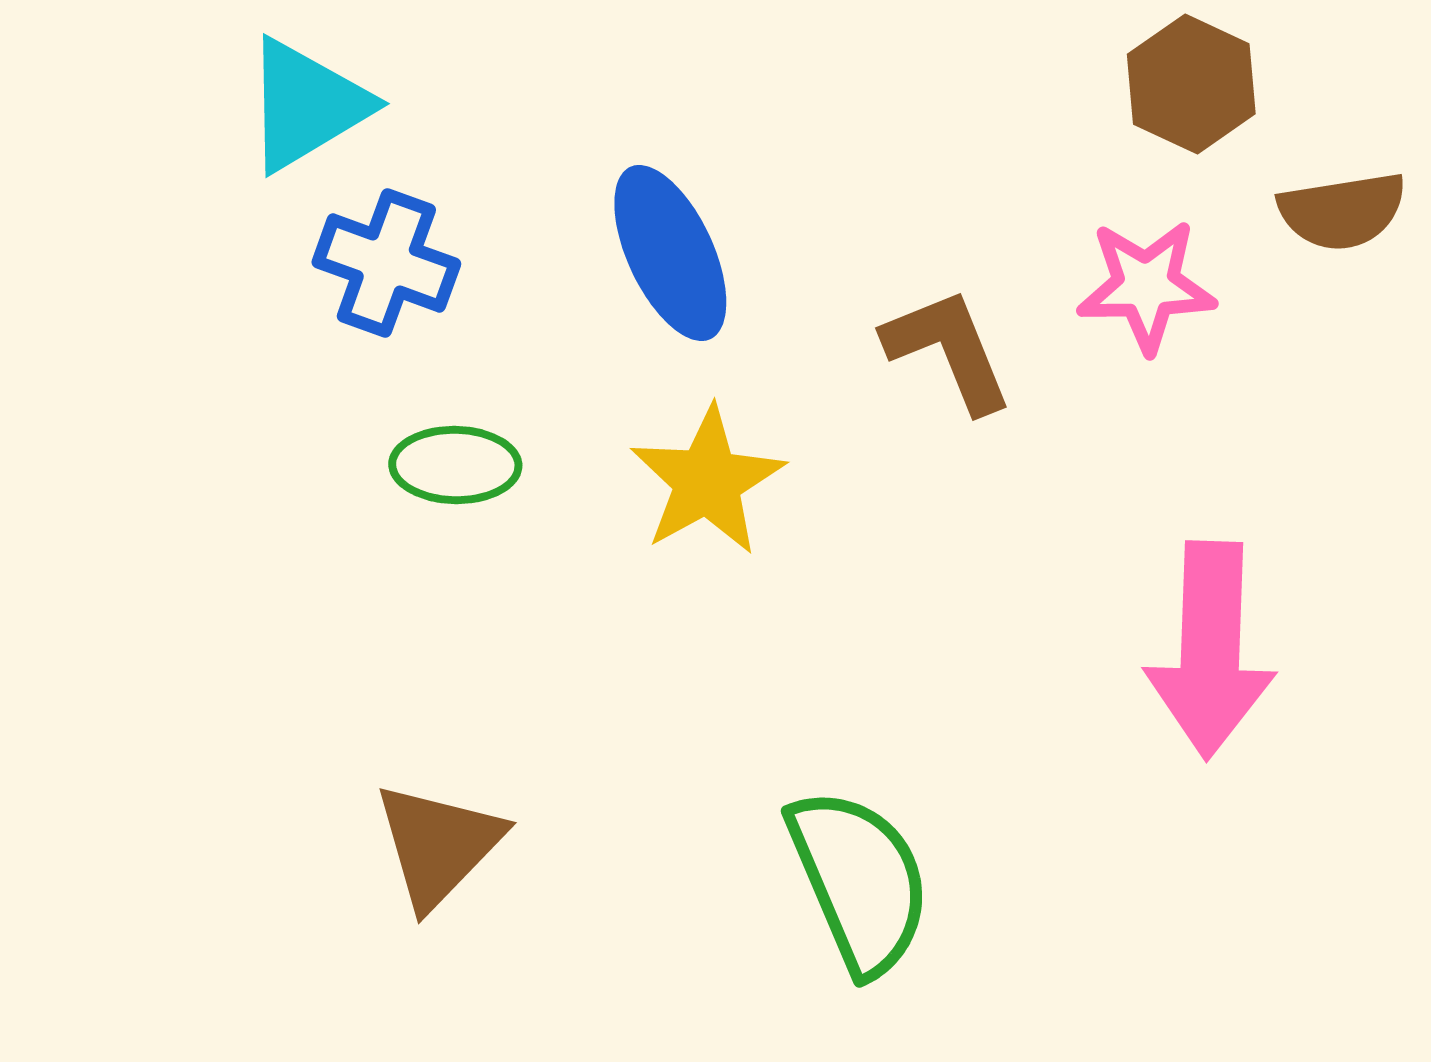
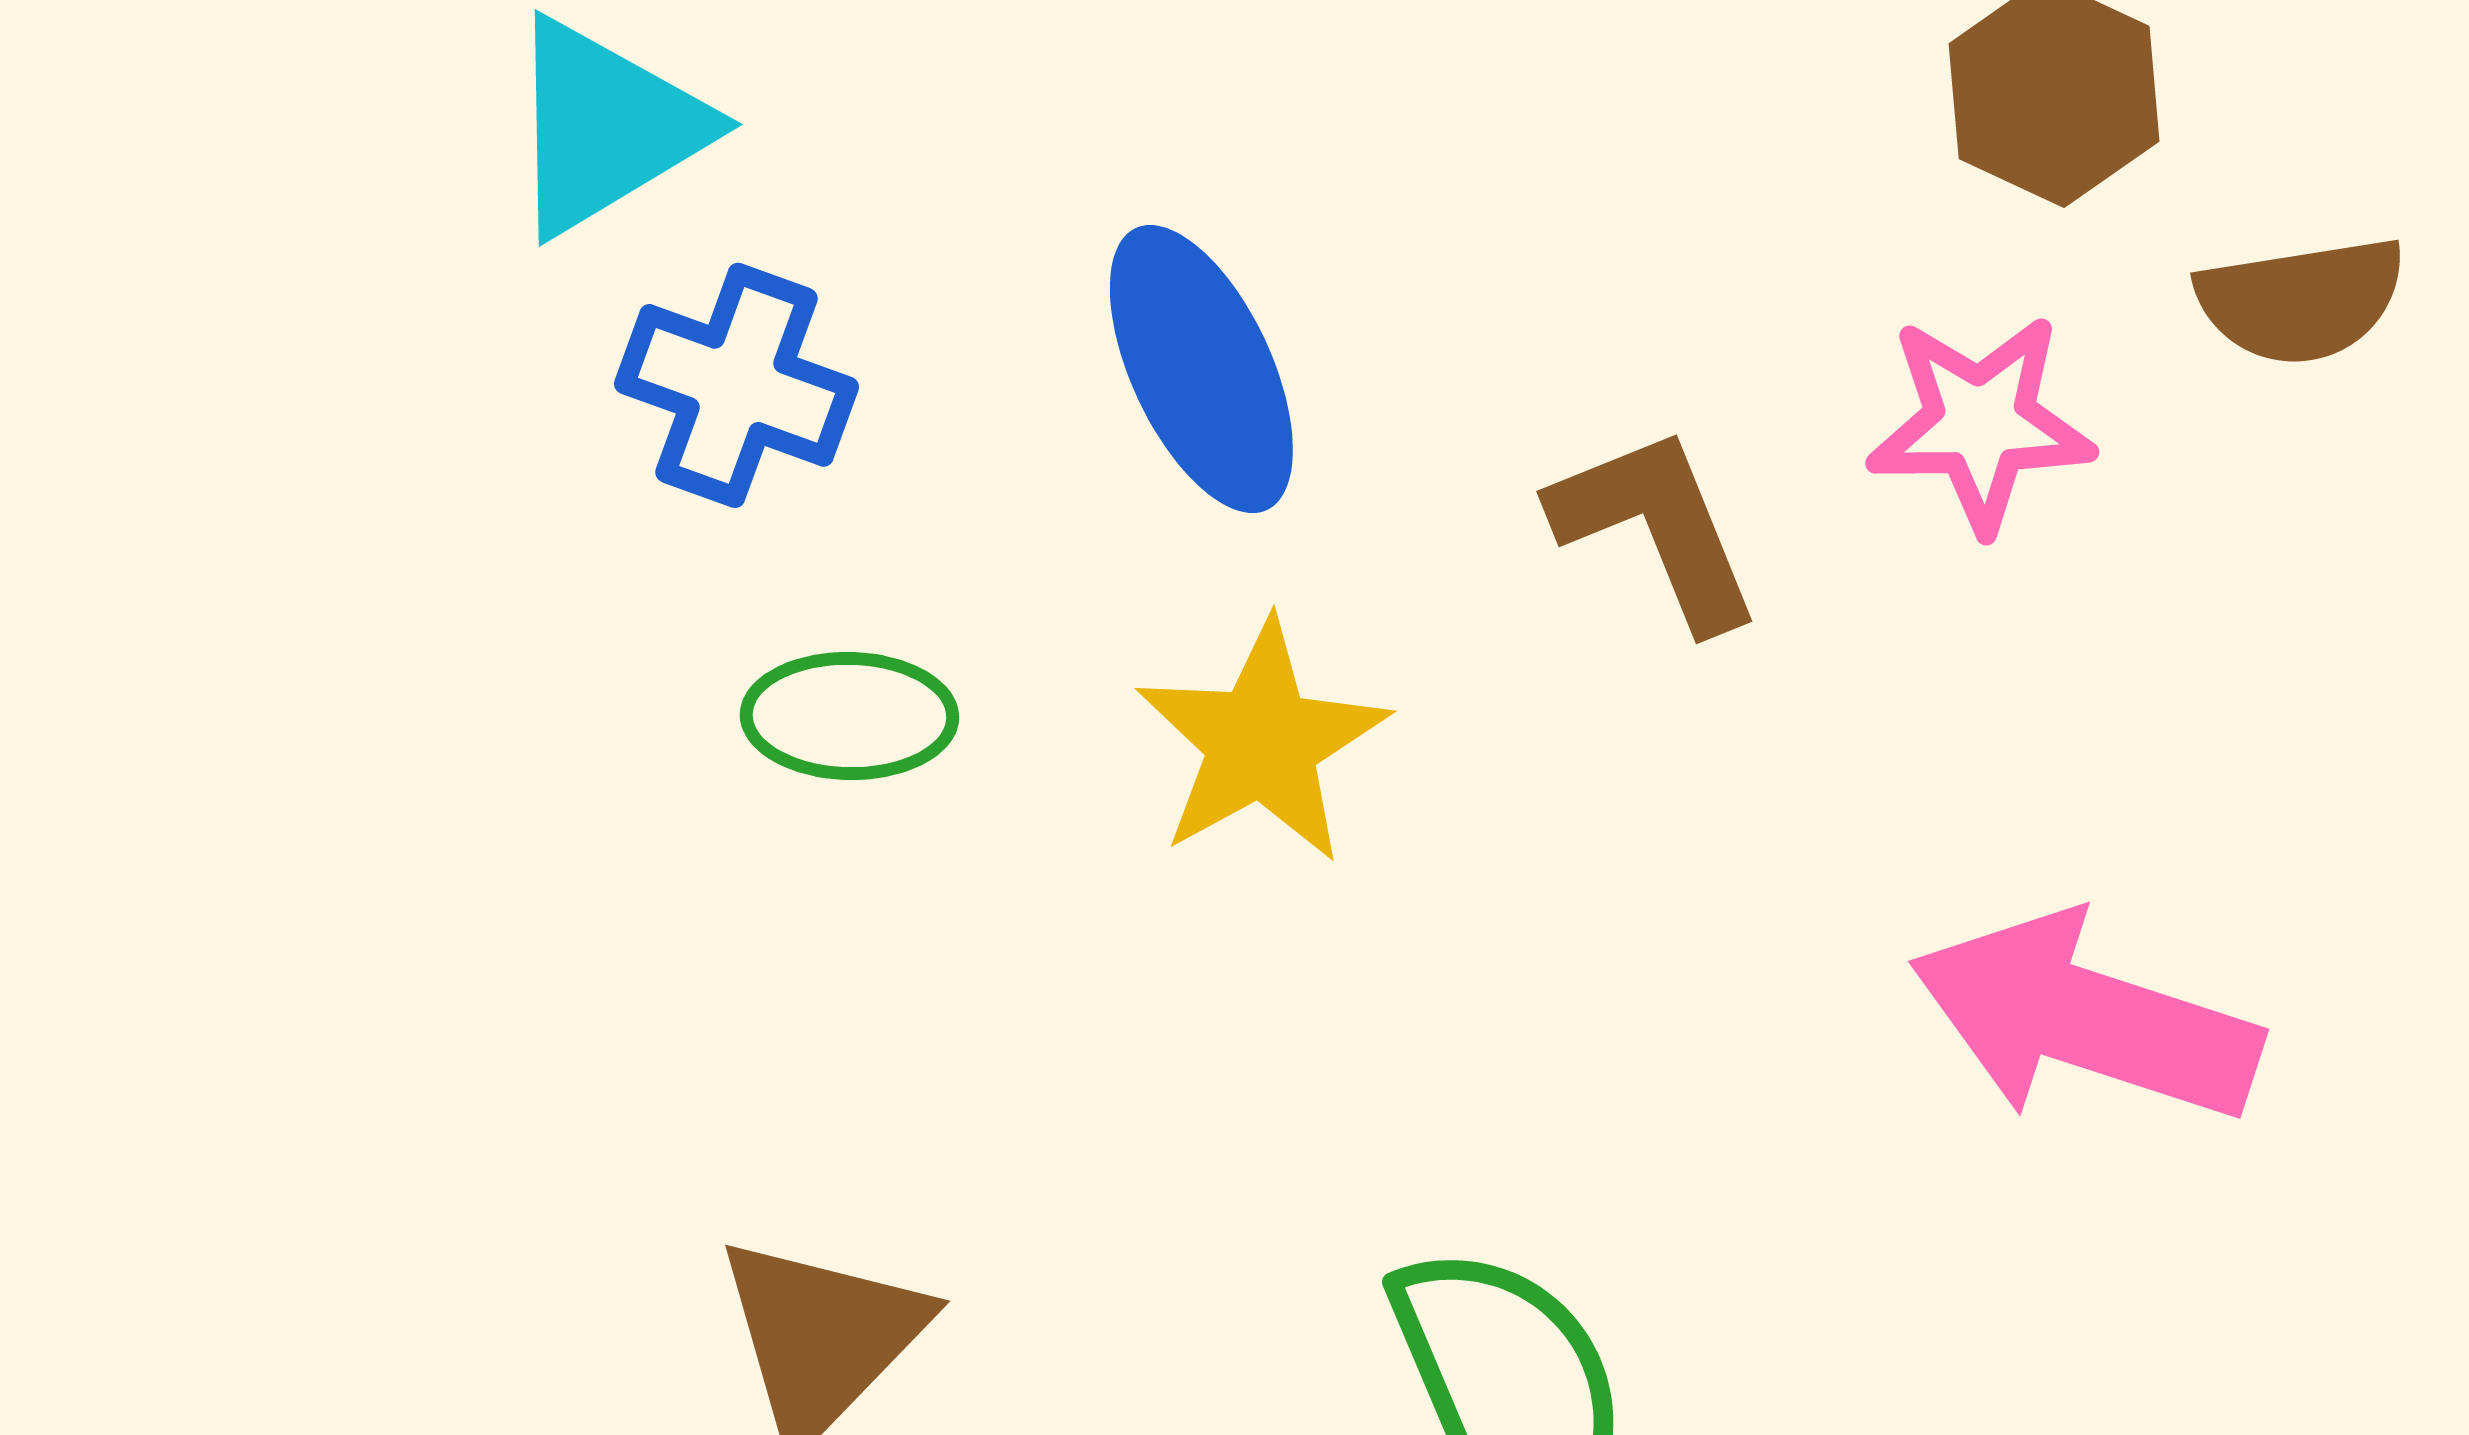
pink arrow: (1210, 650) -> (2085, 1019), turned 106

